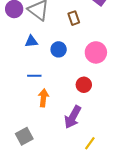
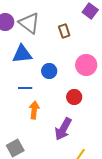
blue triangle: (31, 41) -> (22, 54), size x1.5
blue circle: (59, 49) -> (49, 71), moved

